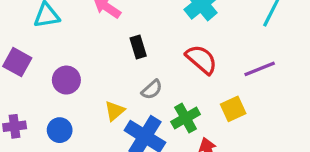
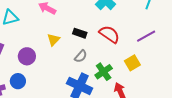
black rectangle: (138, 47) -> (80, 33), moved, turned -48
yellow triangle: (115, 111) -> (53, 40), moved
blue circle: (60, 130) -> (18, 81), moved

